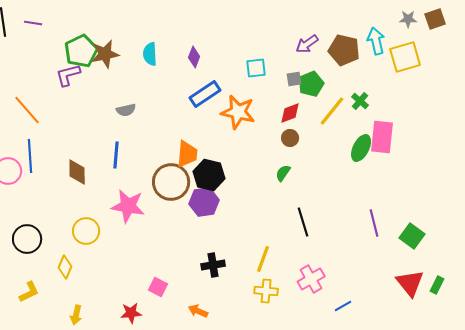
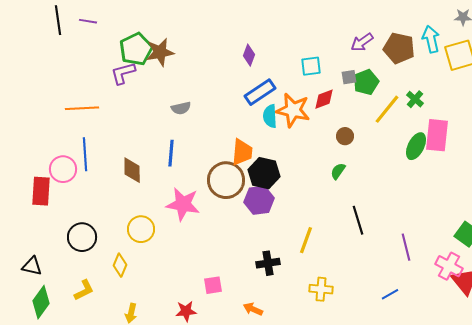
cyan semicircle: (150, 54) -> (270, 116), moved
orange line: (27, 110) -> (82, 108), turned -52
red diamond: (290, 113) -> (324, 99), moved
purple line: (374, 223) -> (406, 247), moved
yellow line: (263, 259) -> (306, 240), moved
pink cross: (311, 279) -> (449, 266), moved, turned -32
pink square: (158, 287) -> (213, 285), turned -36
blue line: (343, 306) -> (390, 294), moved

